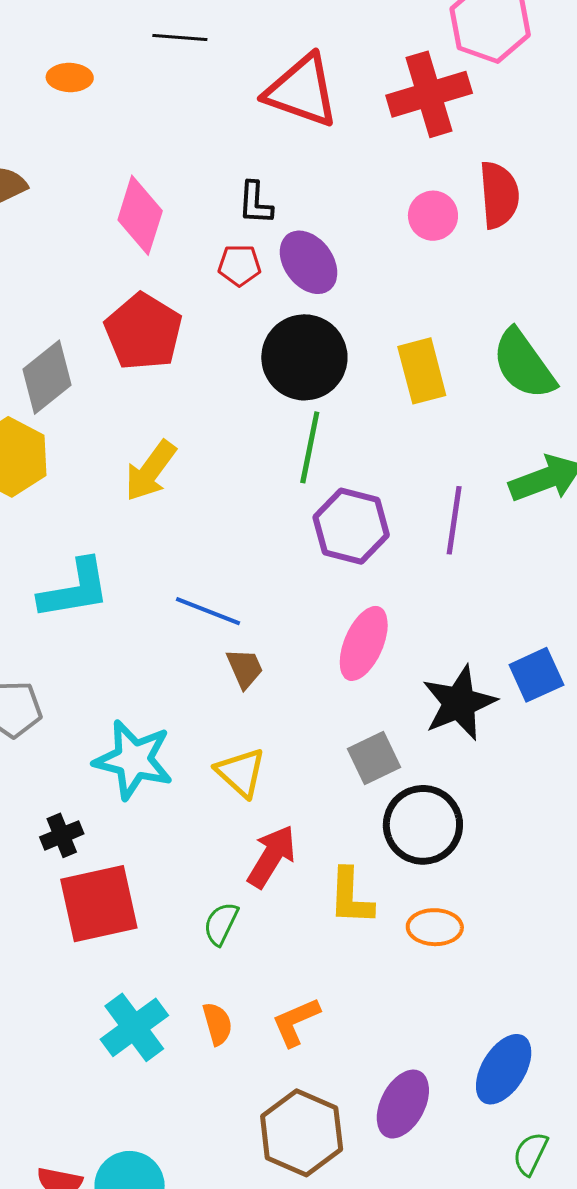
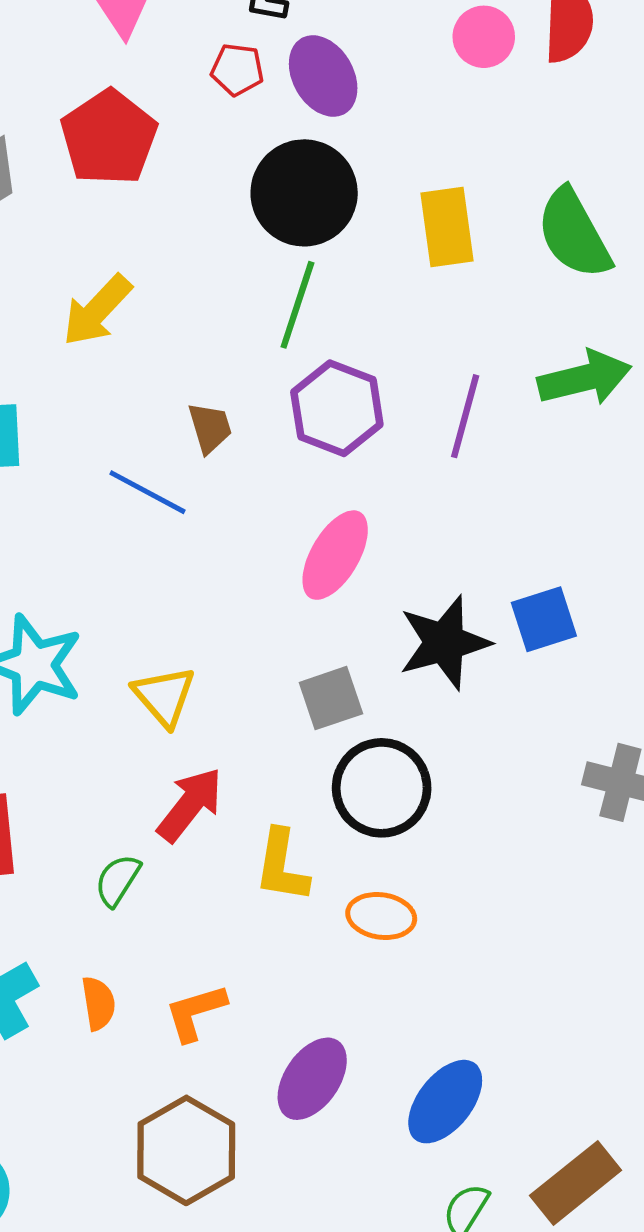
brown trapezoid: (245, 668) -> (210, 428), moved
purple ellipse: (403, 1104) -> (312, 1079), moved

